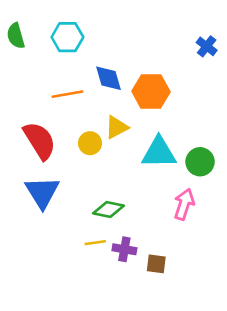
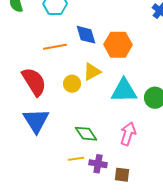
pink arrow: (184, 204) -> (128, 134), moved
green diamond: (109, 209) -> (86, 134), turned 45

